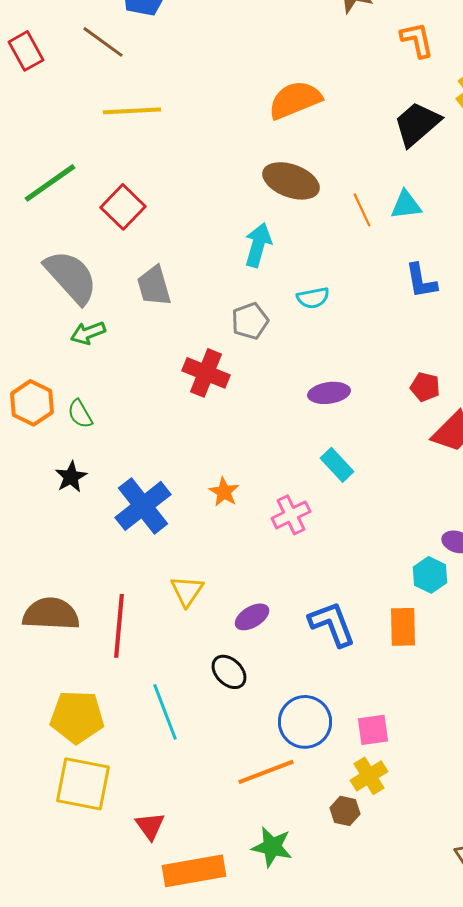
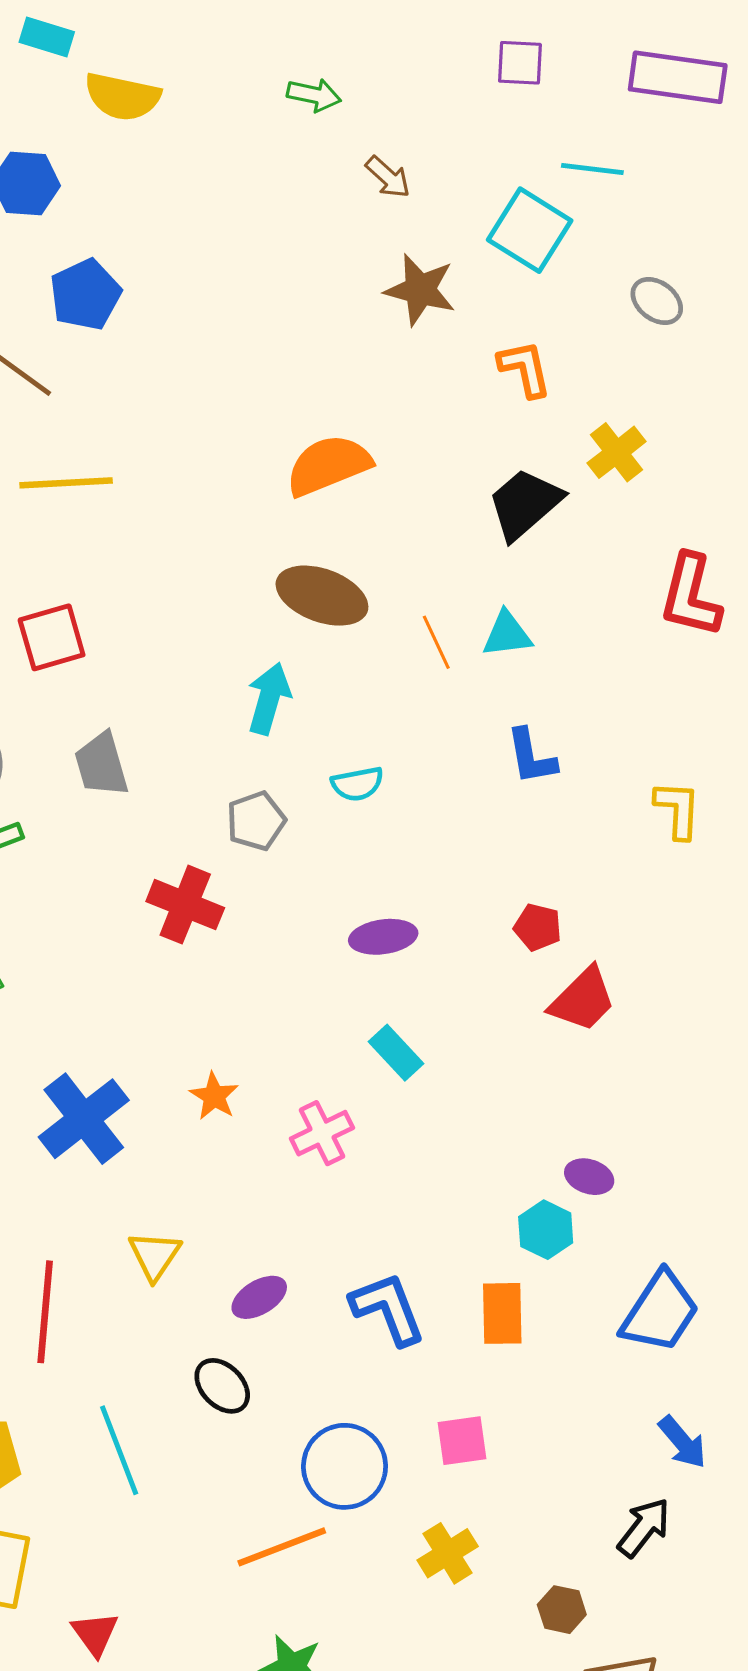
red square: (123, 207) -> (52, 637), turned 30
pink square: (373, 730) -> (462, 1441), moved
brown hexagon: (345, 811) -> (562, 1610), moved

